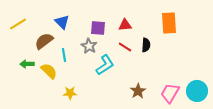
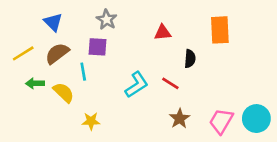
blue triangle: (62, 22) -> (53, 22), moved
yellow line: (18, 24) -> (23, 53), moved
purple square: (98, 28) -> (97, 47), moved
gray star: (89, 46) -> (107, 20), moved
red line: (125, 47) -> (170, 83), moved

